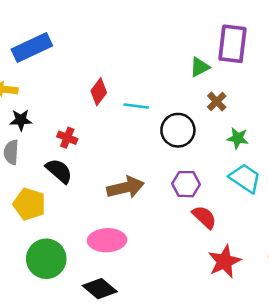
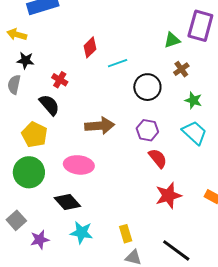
cyan line: (136, 106) -> (118, 63), turned -36
yellow pentagon: (29, 204) -> (34, 135), moved

